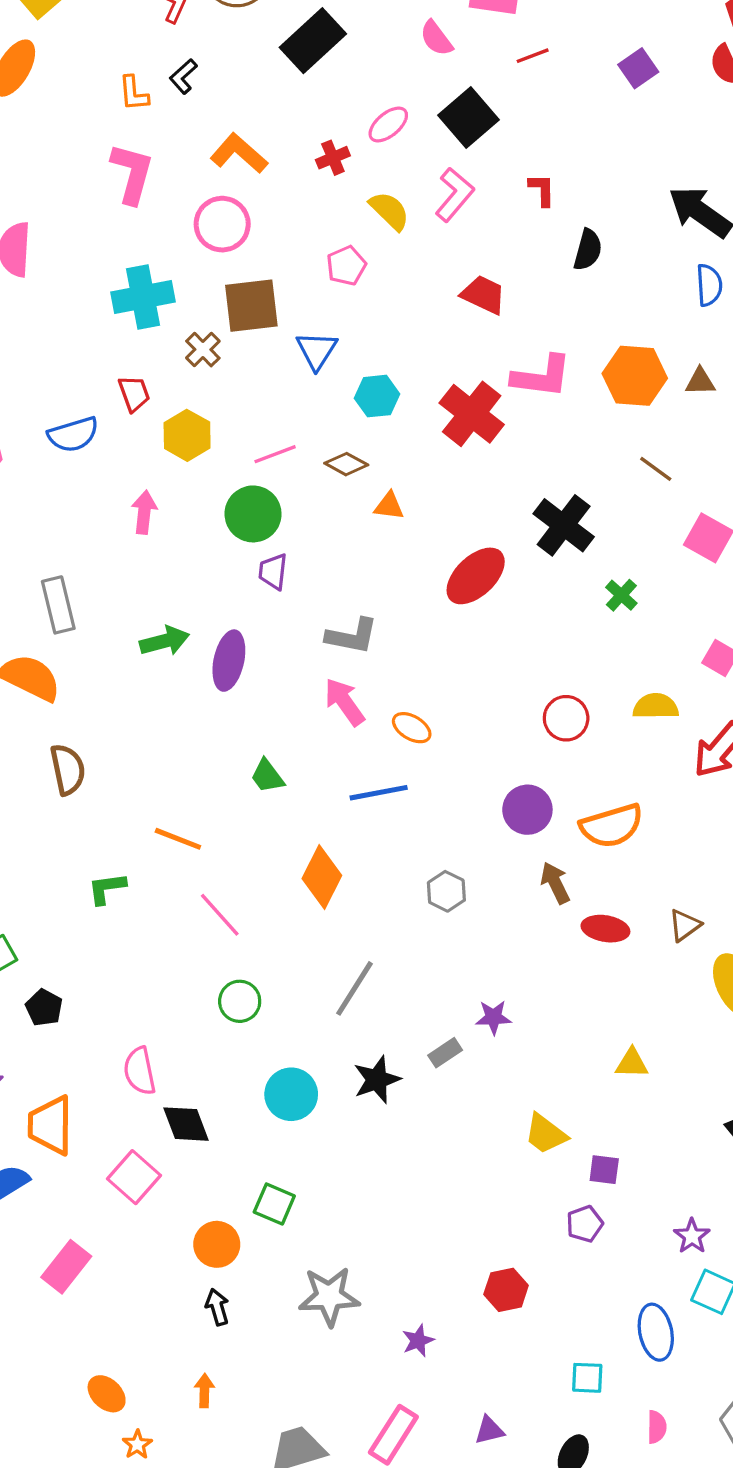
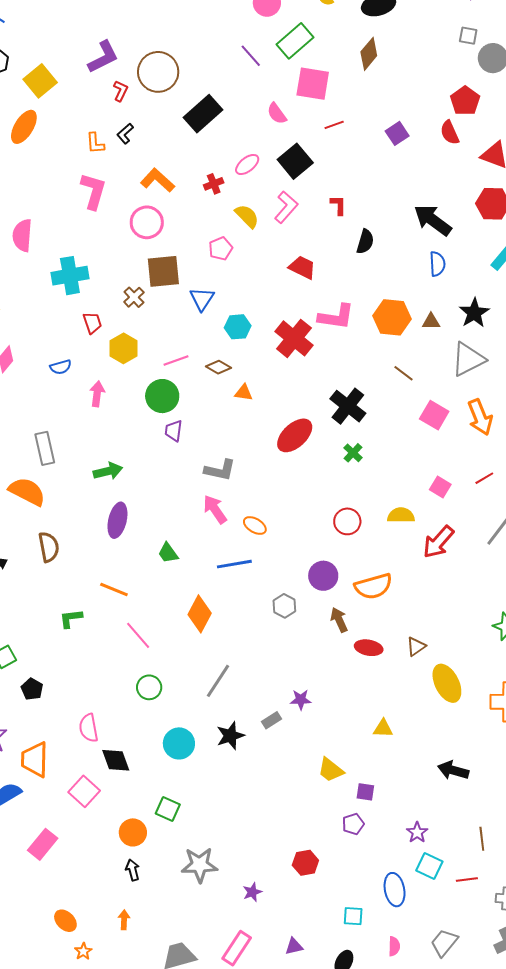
cyan cross: (143, 297) -> (70, 276), moved
blue semicircle: (73, 434) -> (61, 367), moved, size x0.7
green cross: (621, 595) -> (353, 453), moved
purple ellipse: (229, 661) -> (117, 520), moved
gray hexagon: (446, 891) -> (284, 606), moved

